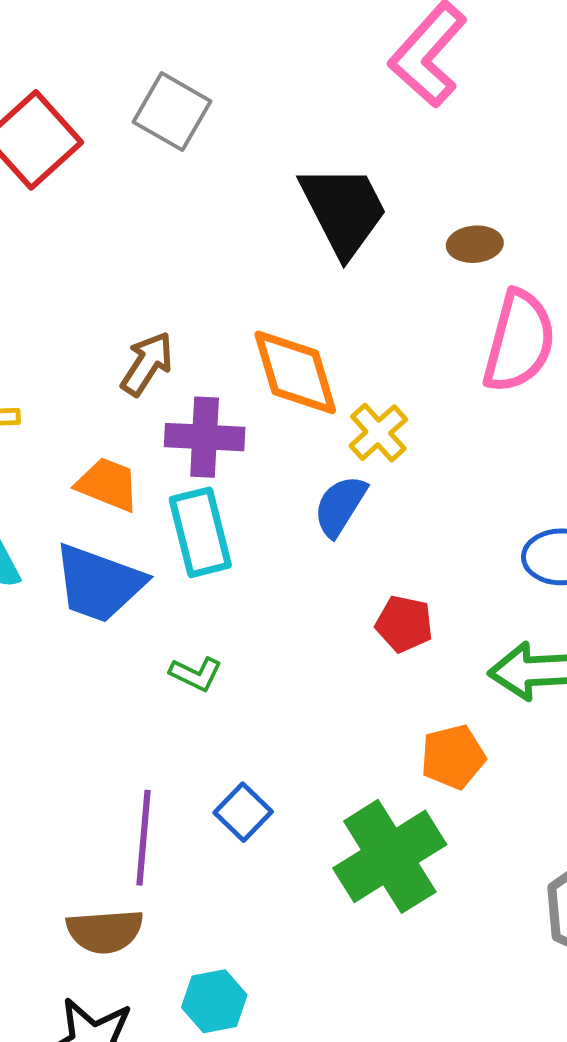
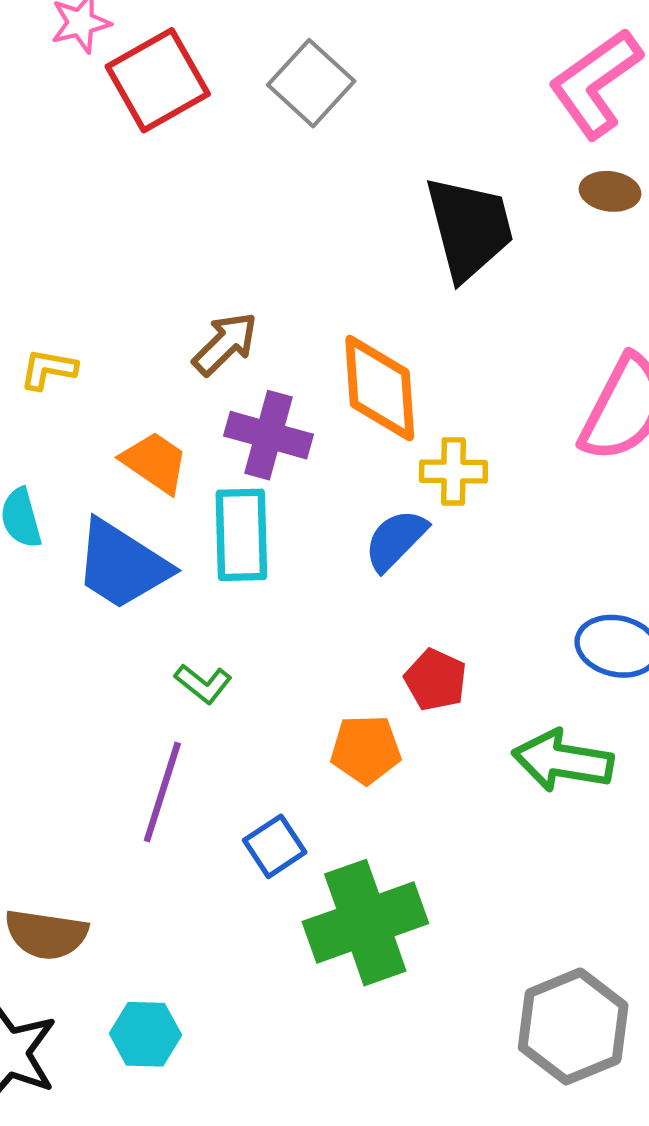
brown ellipse: (475, 244) -> (610, 191), moved
yellow cross: (378, 433) -> (453, 471), turned 30
orange pentagon: (453, 757) -> (366, 749), moved
blue square: (243, 812) -> (275, 846), moved
purple line: (144, 838) -> (162, 792), moved

